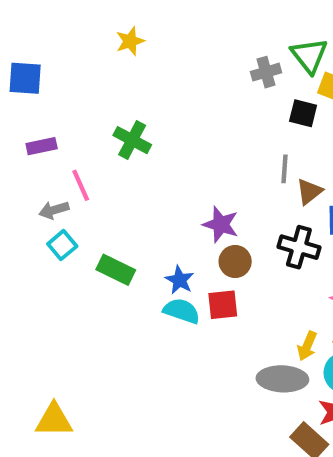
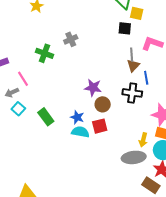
gray cross: (266, 72) -> (71, 39), moved
gray line: (285, 169) -> (132, 55), moved
green rectangle: (116, 270) -> (46, 117), turned 36

